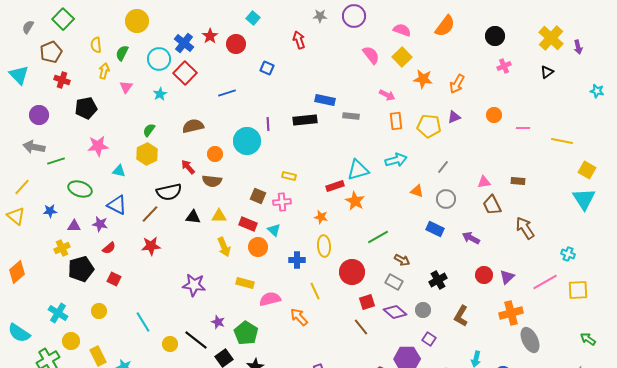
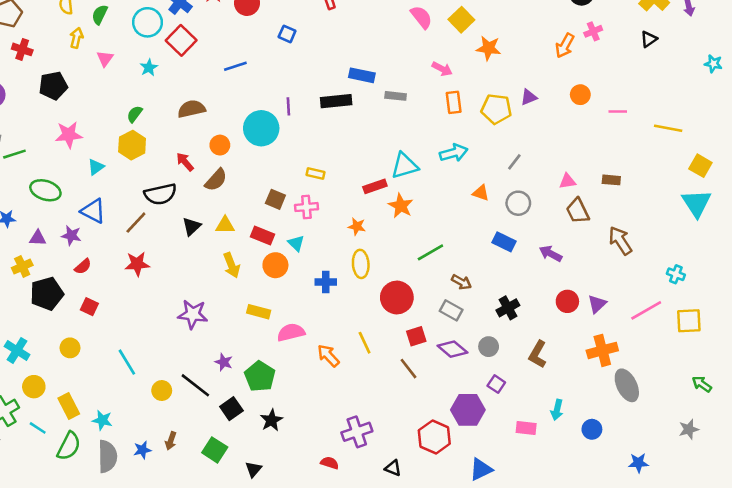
orange arrow: (457, 84) -> (565, 46), moved
cyan triangle: (119, 171) -> (96, 167), turned -48
brown semicircle: (212, 181) -> (216, 180), turned -54
black triangle: (193, 217) -> (191, 226), turned -49
yellow line: (315, 291) -> (365, 343), moved

